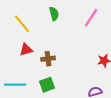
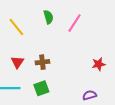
pink line: (91, 18) -> (74, 23), moved
red triangle: (26, 50) -> (17, 62), moved, turned -40

